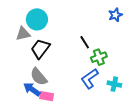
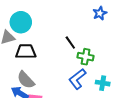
black trapezoid: (40, 49) -> (26, 52), turned 55
green cross: (99, 57) -> (86, 57), turned 35

